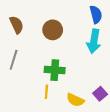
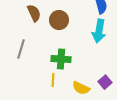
brown semicircle: (17, 25) -> (34, 13), moved

